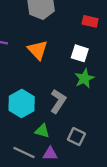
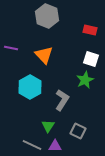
white square: (80, 53) -> (91, 59), moved
cyan hexagon: (22, 104) -> (30, 87), moved
green triangle: (42, 131) -> (48, 126), turned 48

